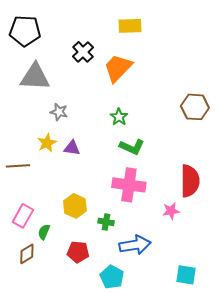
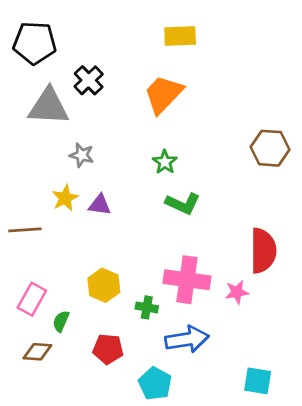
black cross: (83, 52) -> (89, 80), moved
pink cross: (129, 185) -> (187, 280), moved
brown diamond: (27, 254) -> (37, 352), turned 35

